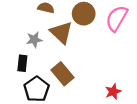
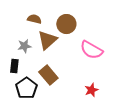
pink semicircle: (117, 18) -> (91, 50), moved, turned -90
brown triangle: (61, 33) -> (47, 40), turned 35

